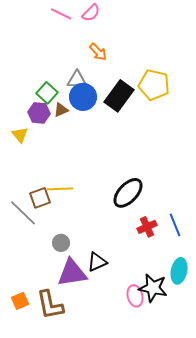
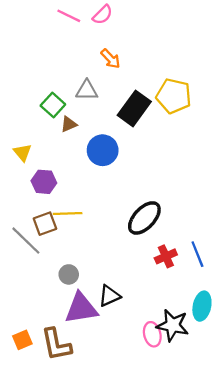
blue circle: (83, 97) -> (103, 150), moved
purple hexagon: (39, 113) -> (44, 182), moved

